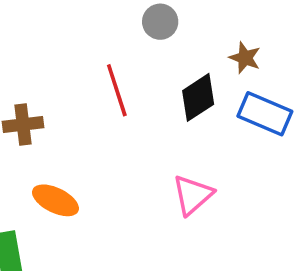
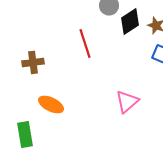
black diamond: (198, 97) -> (130, 21), moved

